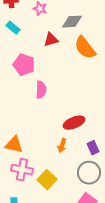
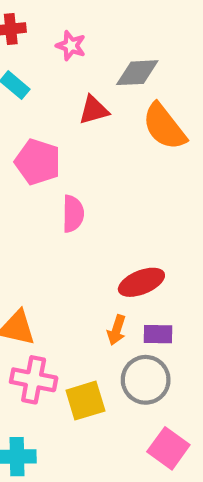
purple rectangle: (93, 148) -> (158, 334), moved, turned -64
gray circle: (89, 173) -> (146, 380), moved
yellow square: (47, 180) -> (85, 401), turned 30

